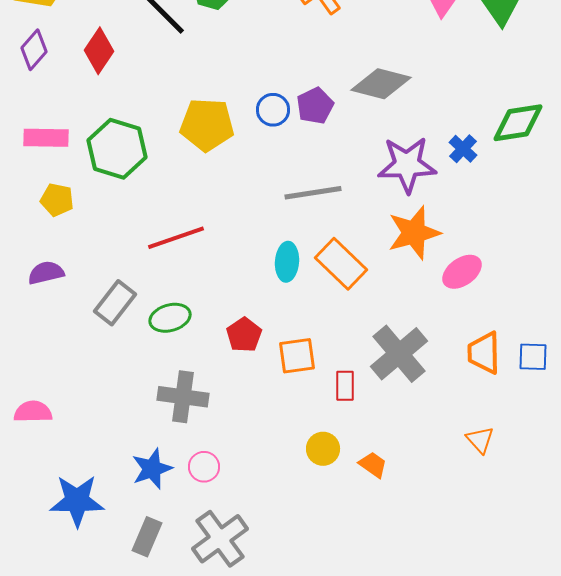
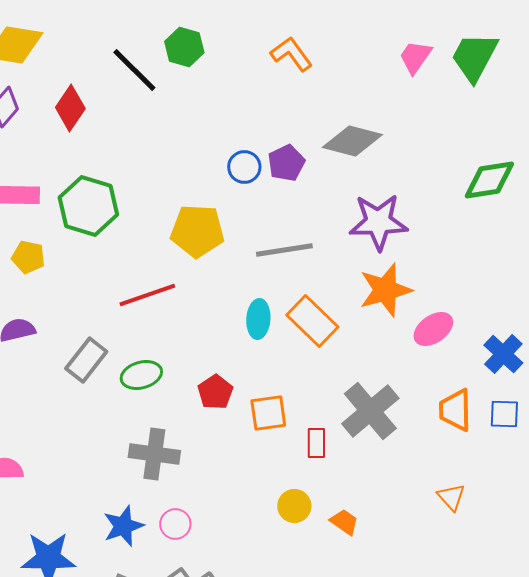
yellow pentagon: (207, 125) -> (197, 231), moved
blue cross: (463, 149) -> (503, 354), moved, size x1.4

